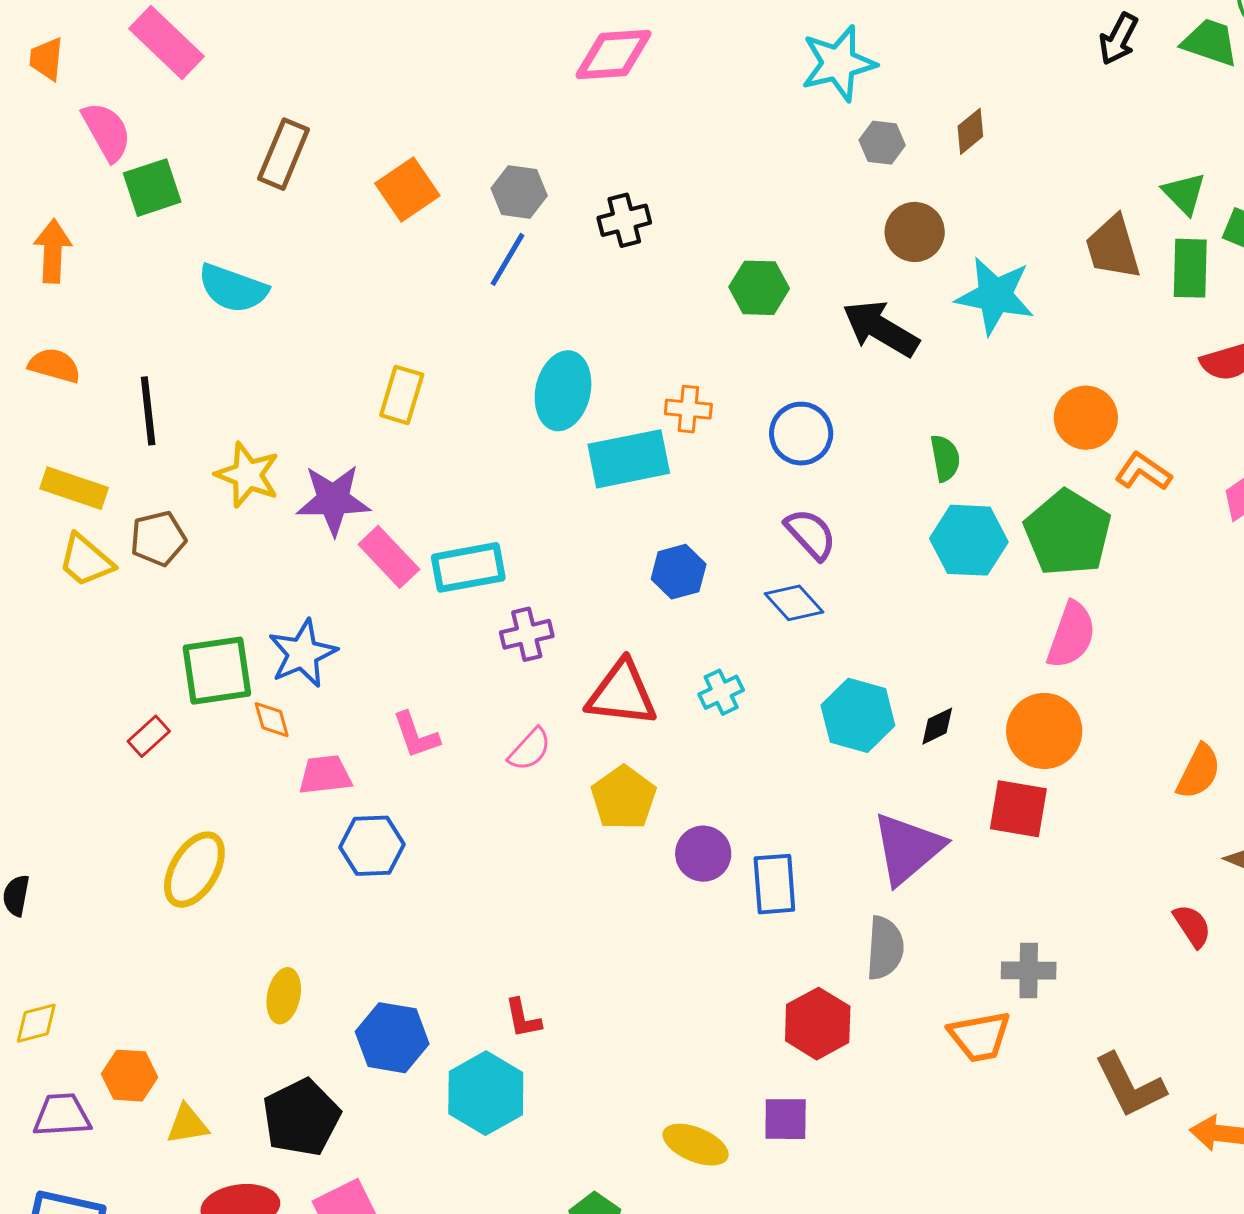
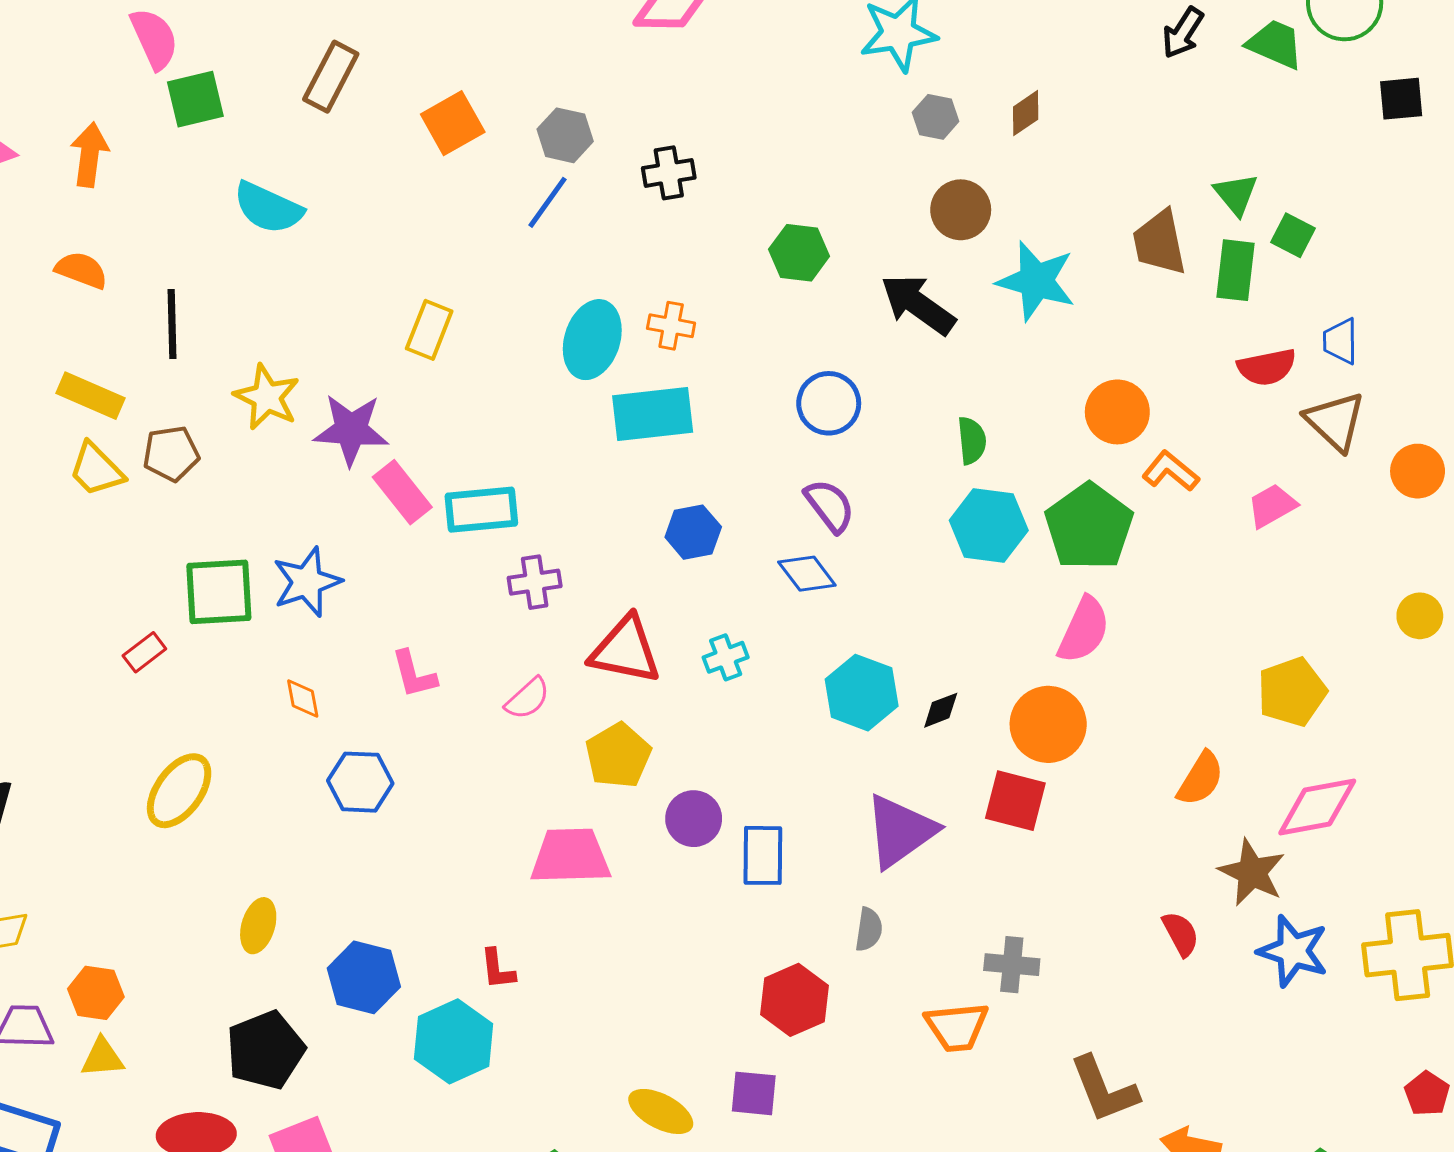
orange cross: (688, 409) -> (671, 326), moved
orange diamond: (272, 720) -> (303, 698), moved
pink trapezoid: (325, 775) -> (570, 856), moved, size x1.5
gray semicircle: (885, 948) -> (869, 929), size x0.7
yellow triangle: (187, 1124) -> (102, 1058), moved

